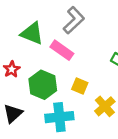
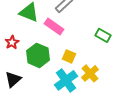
cyan cross: (59, 117) -> (66, 80), moved, turned -30

